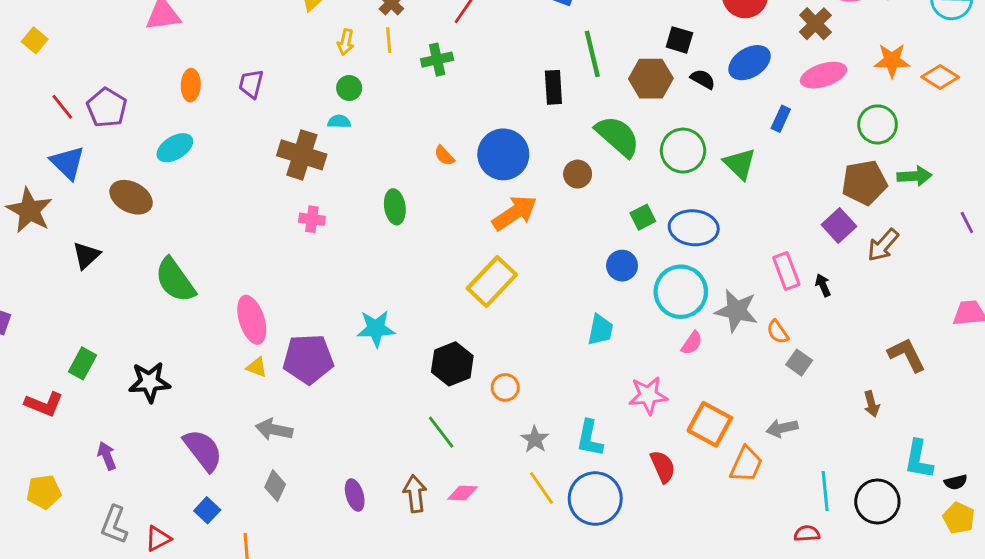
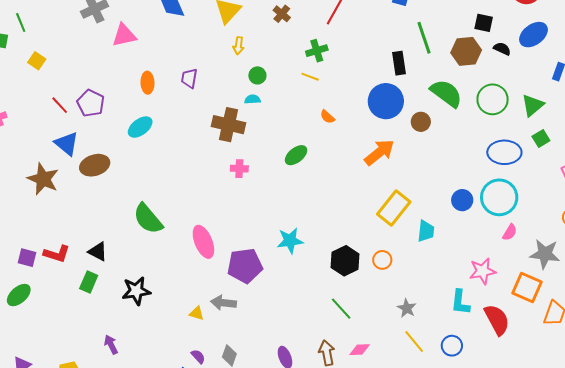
yellow line: (389, 40) -> (310, 77), moved, turned -60
yellow arrow: (346, 42) -> (238, 46), moved
blue circle: (503, 154) -> (386, 101), moved
green triangle: (740, 164) -> (533, 105), turned 40
brown ellipse: (131, 197) -> (95, 165), moved, turned -40
green ellipse: (395, 207) -> (296, 155), turned 65
green square: (643, 217) -> (541, 138), moved
black triangle: (86, 255) -> (98, 252), moved, turned -45
blue circle: (622, 266) -> (462, 200), moved
yellow rectangle: (492, 282) -> (394, 208), moved
gray star: (736, 311) -> (545, 254), moved
cyan trapezoid: (600, 330) -> (426, 231), moved
yellow triangle: (257, 367) -> (197, 313), moved
orange circle: (505, 387) -> (382, 260), moved
red L-shape: (44, 404) -> (57, 254), moved
gray arrow: (274, 430) -> (223, 303), moved
cyan L-shape: (590, 438) -> (460, 302), moved
purple semicircle: (203, 450) -> (198, 356), moved, size x0.5
red semicircle: (663, 467) -> (497, 320), size x1.4
blue circle: (595, 499) -> (452, 346), size x0.6

